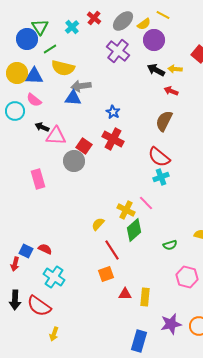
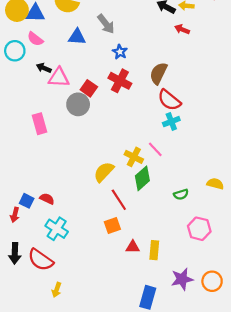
gray arrow: (81, 86) -> (106, 24), moved, turned -120
brown semicircle: (164, 121) -> (158, 73), moved
yellow semicircle: (98, 224) -> (104, 172), size x1.5

